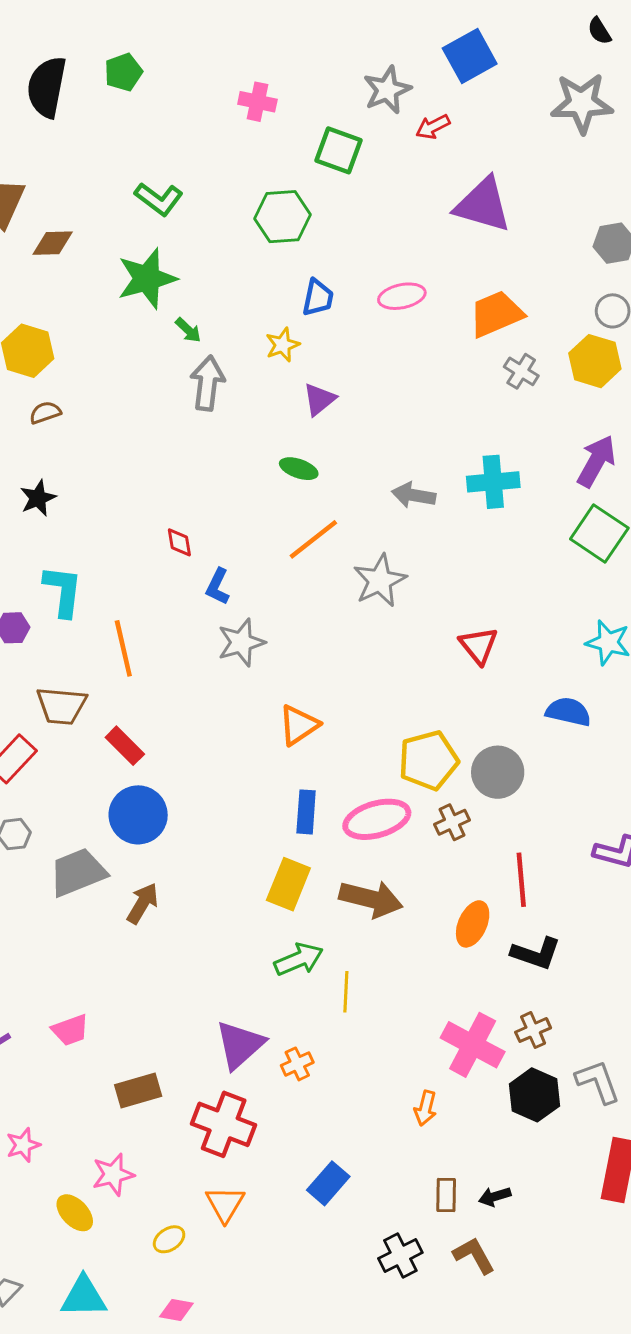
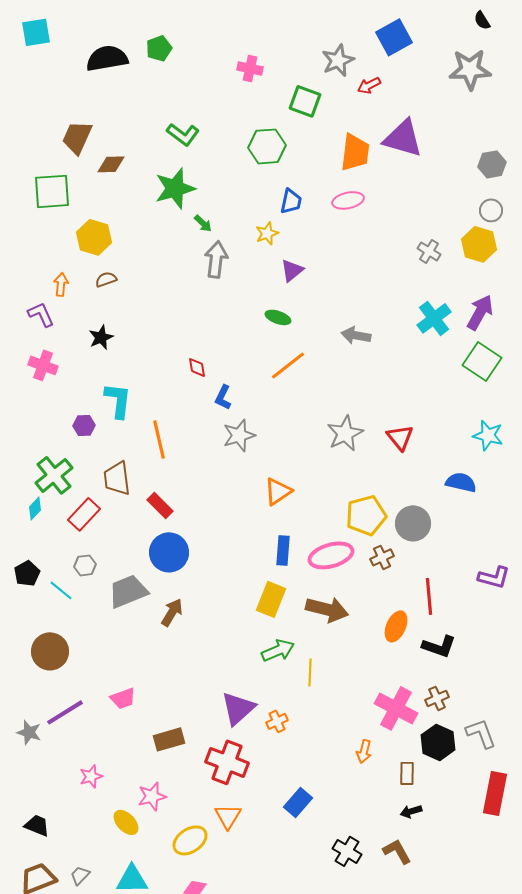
black semicircle: (47, 87) -> (107, 58), turned 69
orange trapezoid: (496, 314) -> (355, 152), moved, turned 120
cyan cross: (493, 482) -> (434, 318), moved, turned -32
gray star: (380, 581) -> (345, 433), moved
brown trapezoid: (61, 706) -> (117, 478), turned 78
brown rectangle: (446, 1195) -> (407, 773), moved
yellow ellipse: (169, 1239) -> (190, 840), size x1.6
black cross: (400, 1256) -> (347, 851), turned -32

